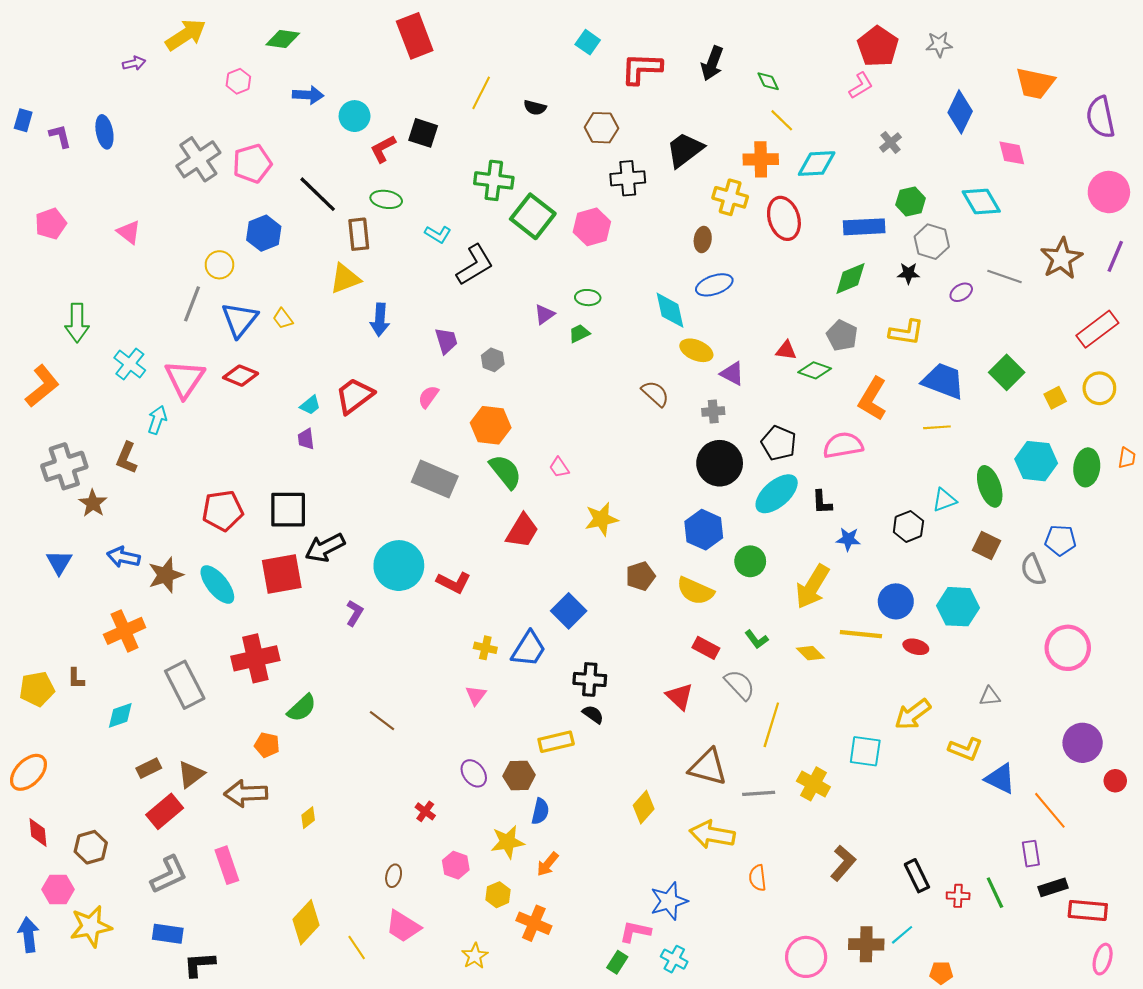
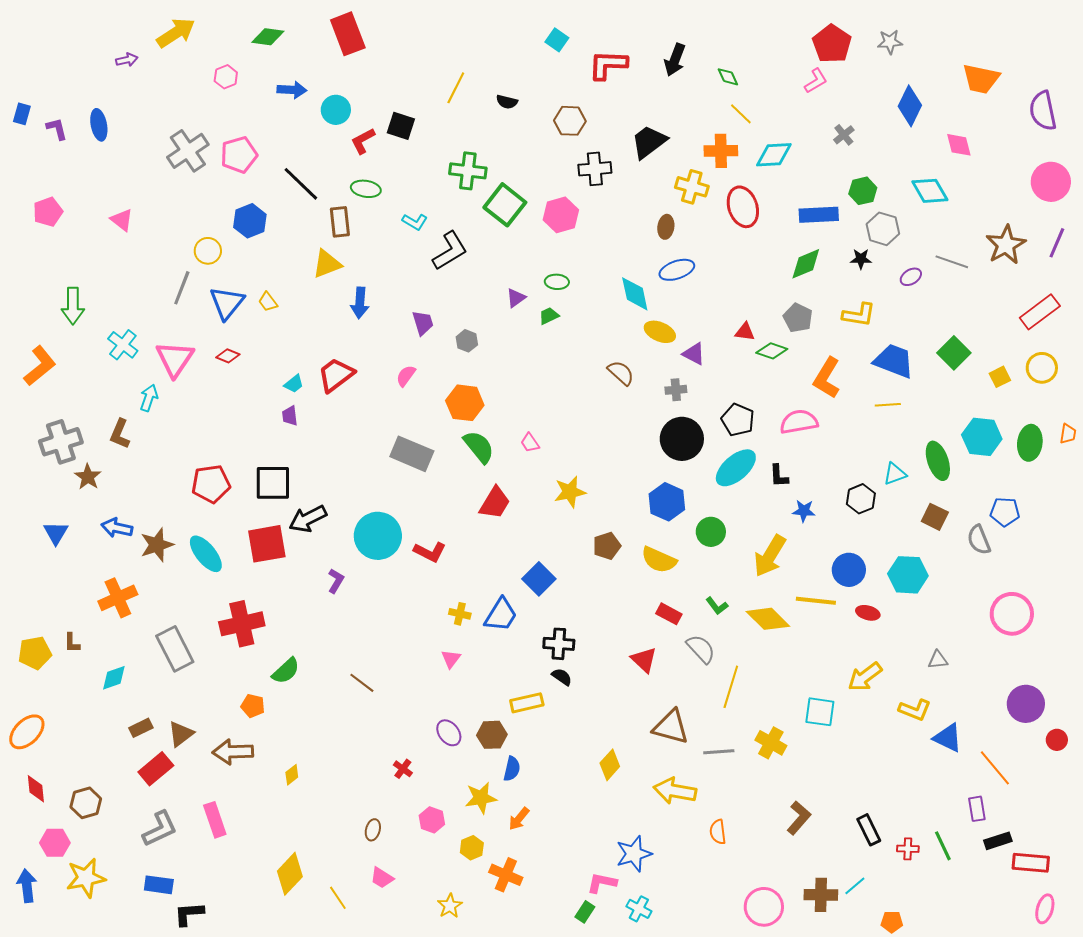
red rectangle: (415, 36) -> (348, 34), moved
red diamond: (241, 376) -> (228, 356), size x0.7
yellow diamond: (810, 653) -> (768, 619), size x1.6
pink trapezoid: (403, 926) -> (382, 878), size x0.7

